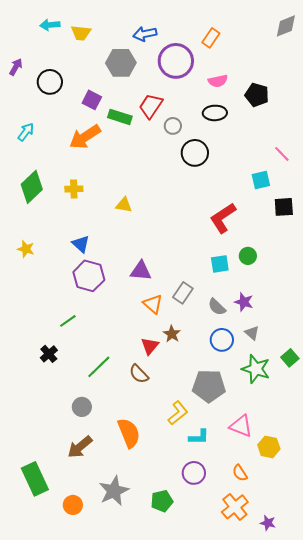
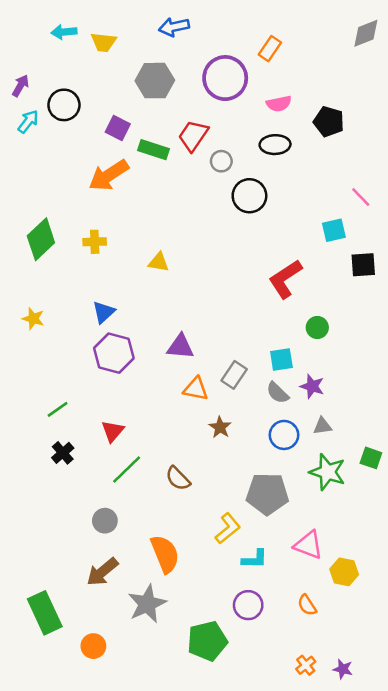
blue arrow: (145, 34) -> (174, 27), moved
cyan arrow: (26, 132) -> (28, 122), moved
blue triangle: (81, 244) -> (104, 312), turned 36
cyan square: (220, 264) -> (281, 359), moved
orange triangle: (153, 304) -> (196, 389), turned -30
green line: (68, 321) -> (58, 409), moved
gray triangle: (252, 333) -> (322, 426), turned -49
red triangle: (150, 346) -> (113, 431), moved
green square: (290, 358) -> (371, 458), turned -30
gray star: (114, 491) -> (147, 604), moved
green pentagon: (162, 501) -> (207, 641), size x1.4
orange cross: (235, 507) -> (306, 665), moved, size x0.6

